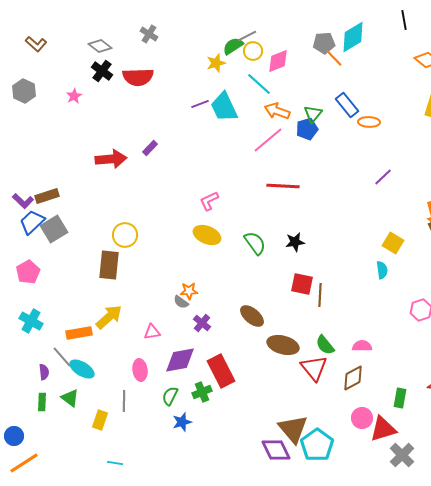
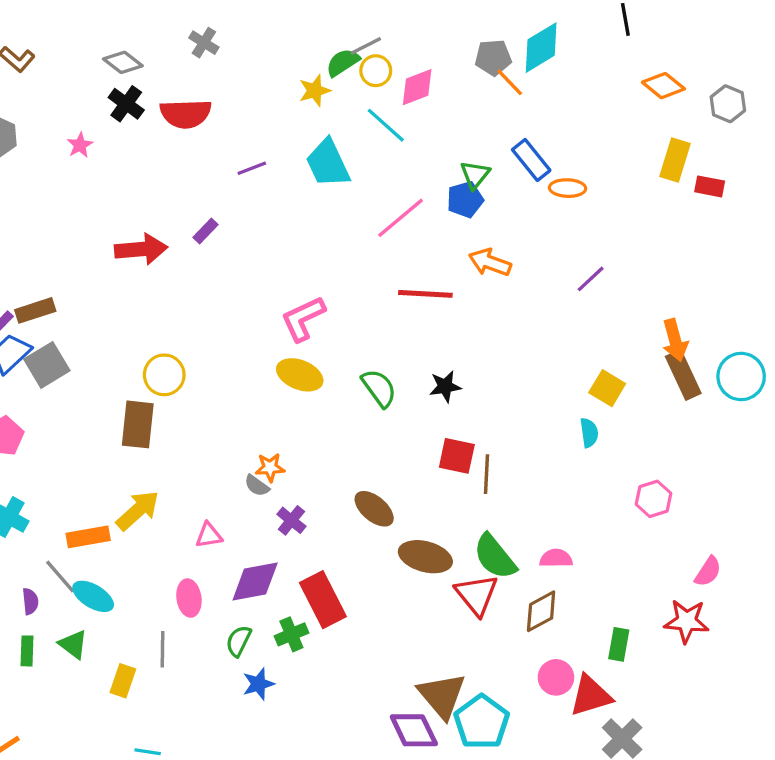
purple line: (200, 104) -> (252, 168), moved
orange arrow: (277, 111) -> (490, 262), moved
pink L-shape: (209, 201) -> (303, 319), size x1.4
green semicircle: (325, 345) -> (495, 557), size x1.4

